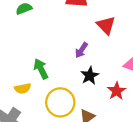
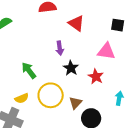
purple arrow: (81, 50) -> (60, 48), turned -32
yellow semicircle: (23, 88) -> (22, 98), moved

